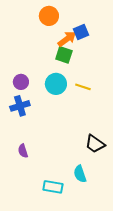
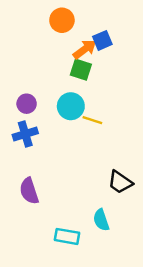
yellow line: (83, 87) -> (92, 120), moved
purple semicircle: (23, 151) -> (29, 191), size x1.5

